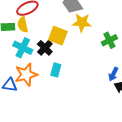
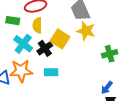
yellow semicircle: (23, 25) -> (37, 25), moved
cyan rectangle: (56, 70) -> (51, 72), turned 64

